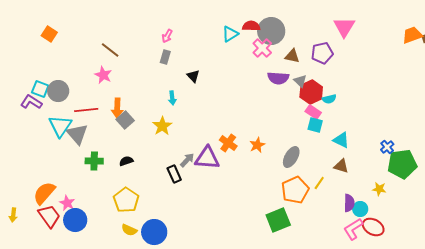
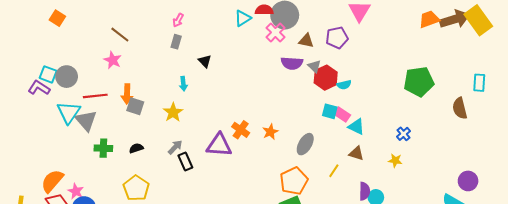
pink rectangle: (313, 112) -> (342, 114), moved
gray square: (125, 120) -> (135, 106), turned -30
gray arrow: (187, 160) -> (175, 147), moved
green pentagon: (402, 164) -> (419, 82), moved
yellow star: (379, 189) -> (395, 160), moved
orange pentagon: (295, 190) -> (294, 181), moved

